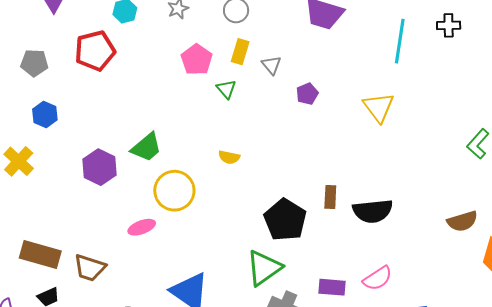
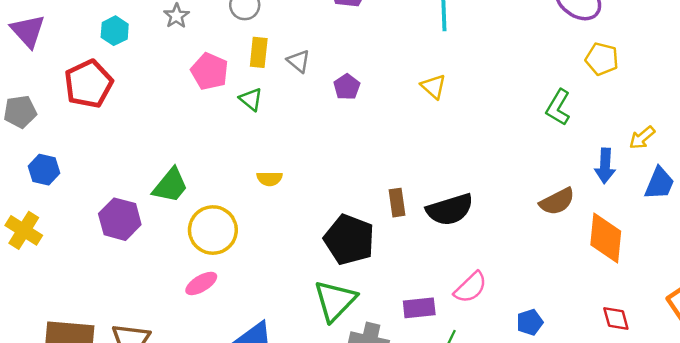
yellow triangle: (379, 107) -> (434, 87), size x0.7
pink ellipse: (142, 227) -> (201, 283), moved

